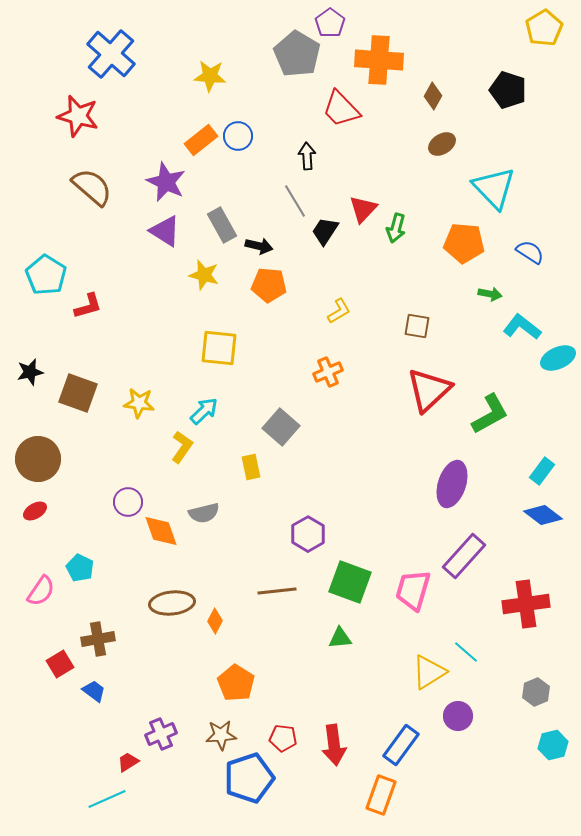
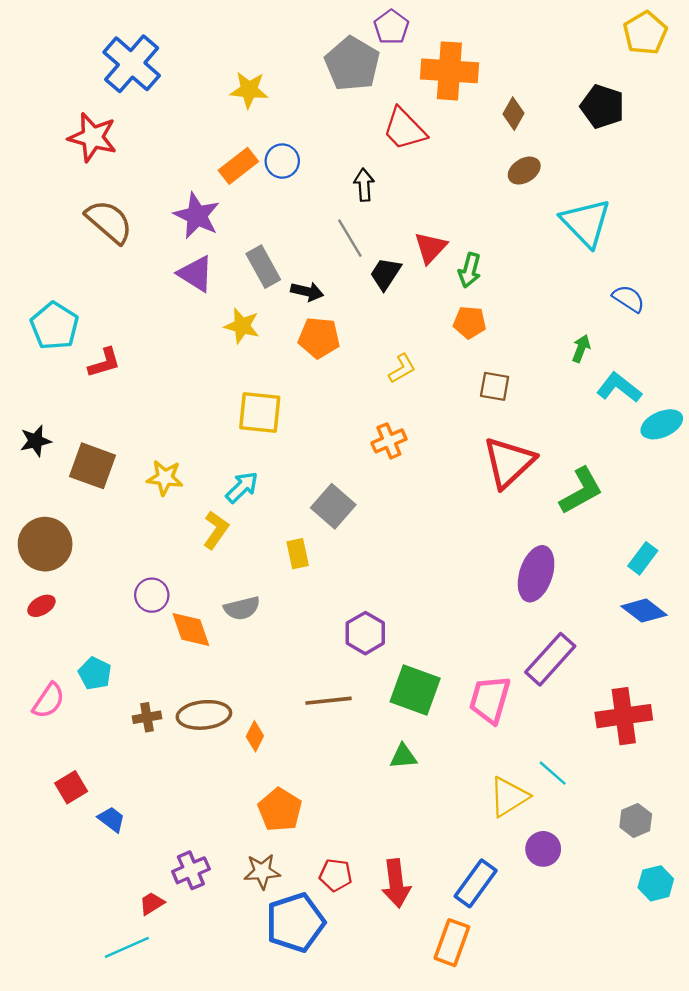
orange pentagon: (464, 243) -> (470, 322), moved, size x0.7
green arrow: (490, 294) -> (581, 348), turned -80
brown cross: (98, 639) -> (147, 717), moved, size x0.7

